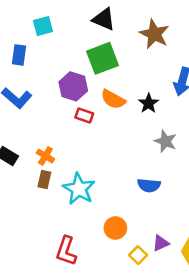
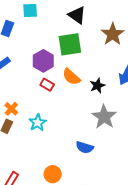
gray star: (165, 141) -> (104, 117), size x1.4
cyan star: (79, 189) -> (38, 123), moved, size x0.7

